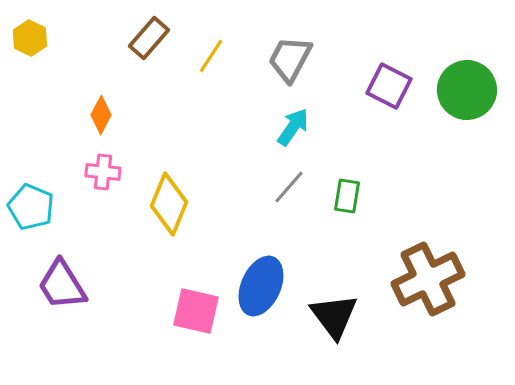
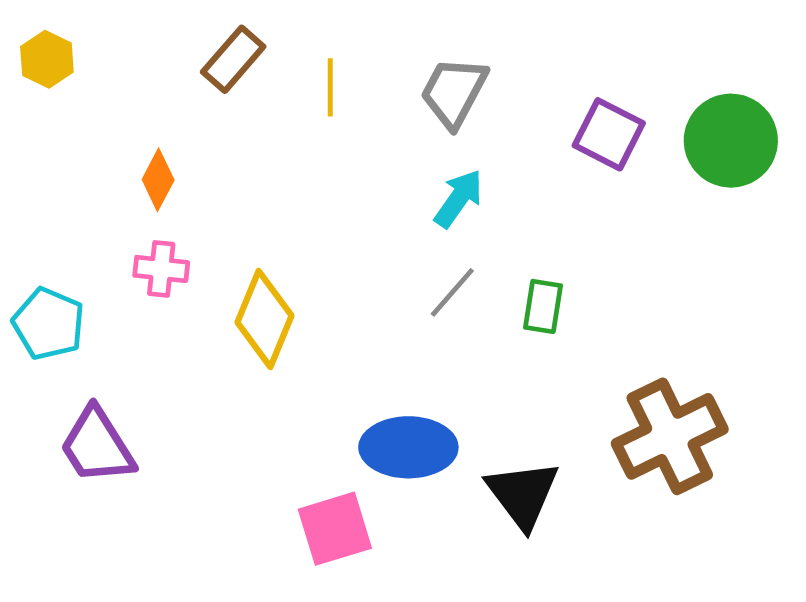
yellow line: (211, 56) -> (330, 87), turned -33
blue ellipse: (261, 286) -> (408, 447), turned 66
pink square: (196, 311) -> (335, 529), moved, turned -30

